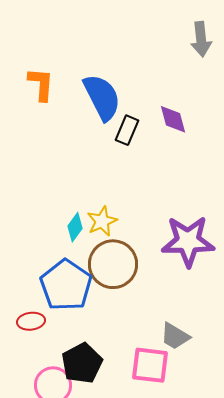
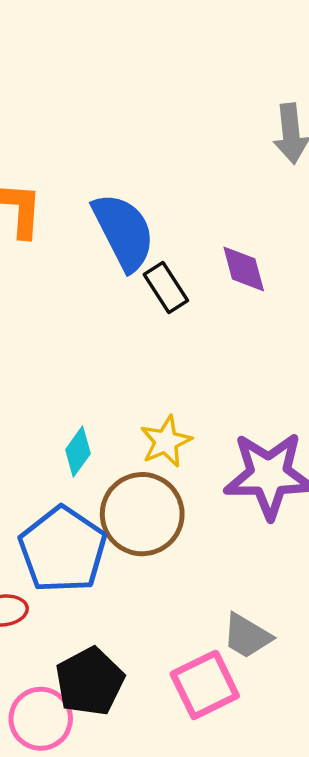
black rectangle: (127, 130) -> (166, 287), turned -56
yellow star: (102, 221) -> (166, 441), moved
pink square: (150, 365) -> (205, 685), turned -33

